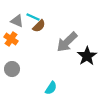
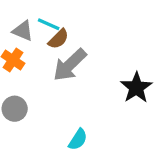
gray arrow: (67, 42) -> (70, 65), moved

